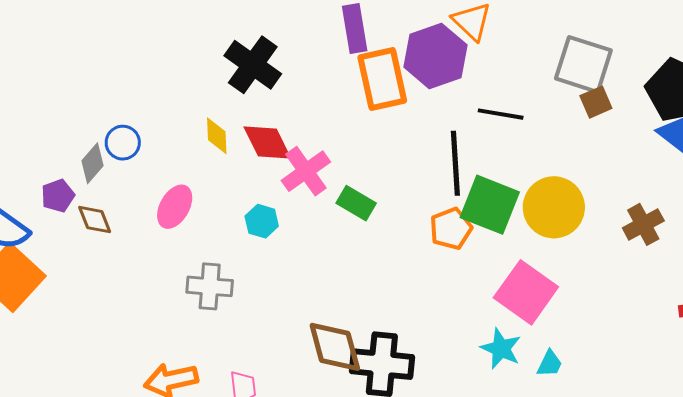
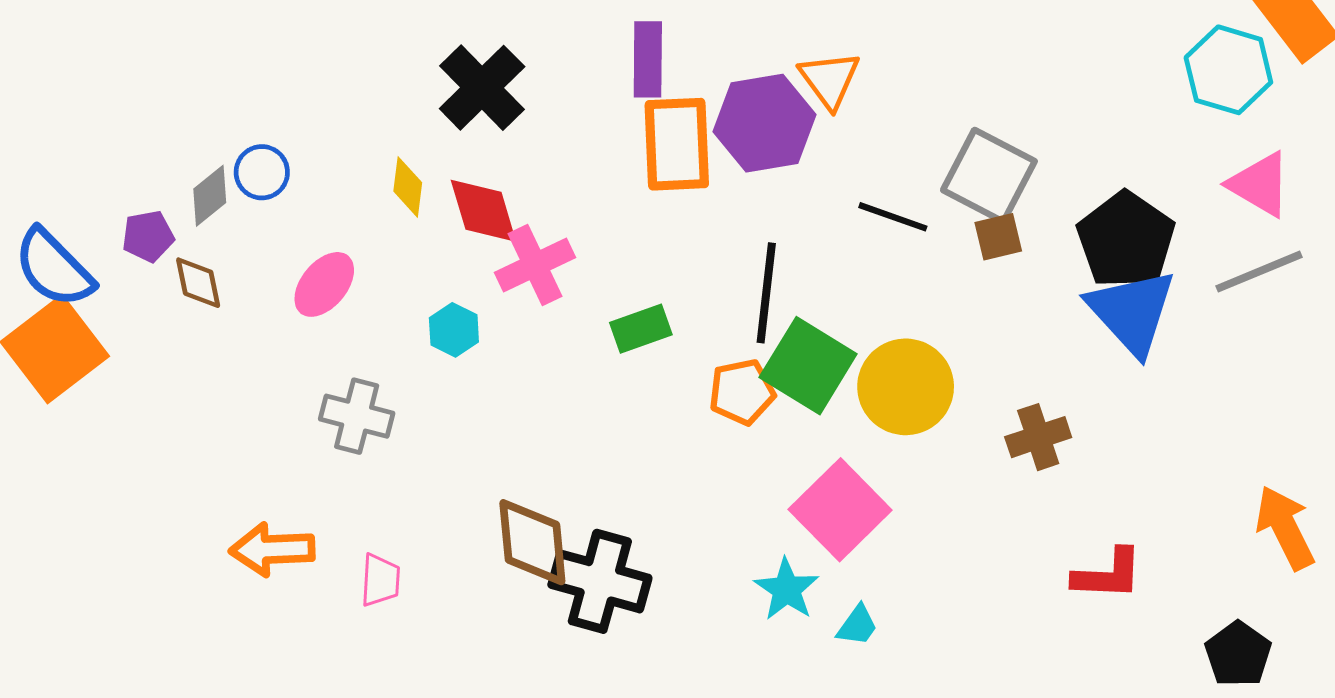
black line: (501, 114) -> (893, 217), moved
green rectangle: (356, 203) -> (641, 329), moved, turned -60

